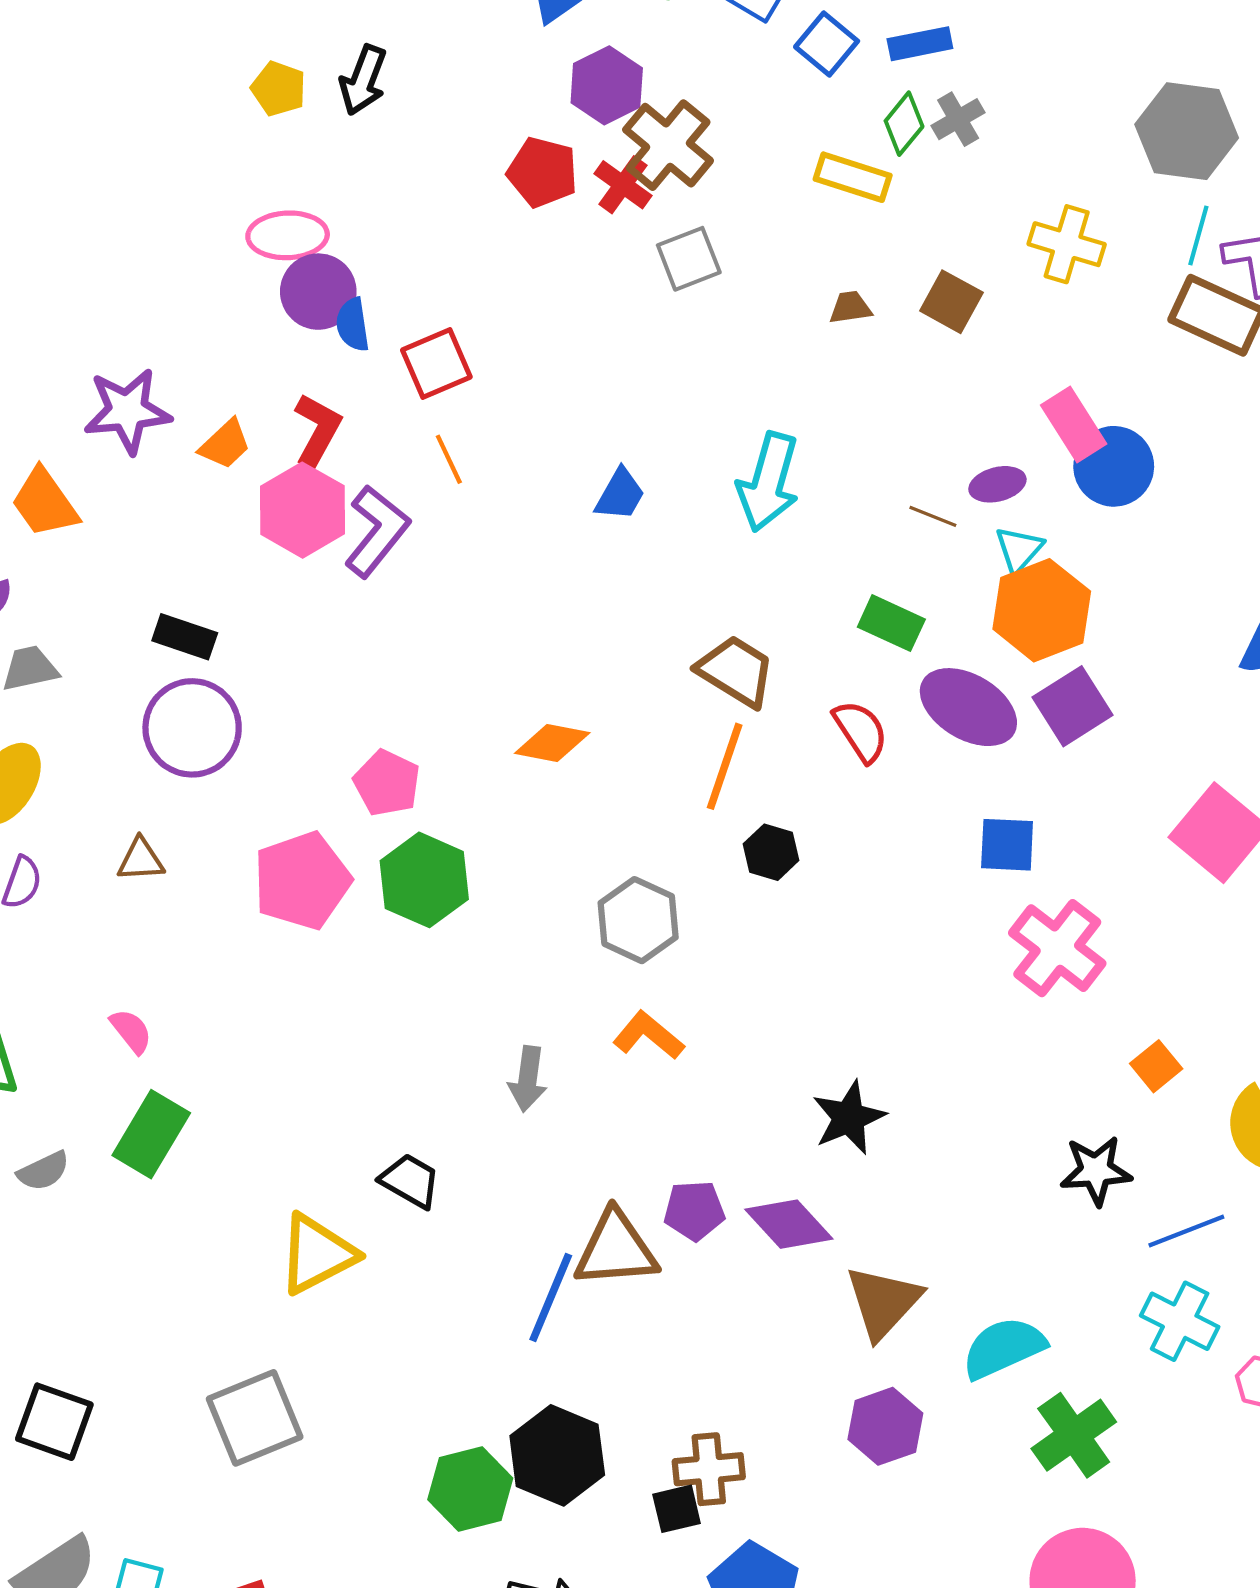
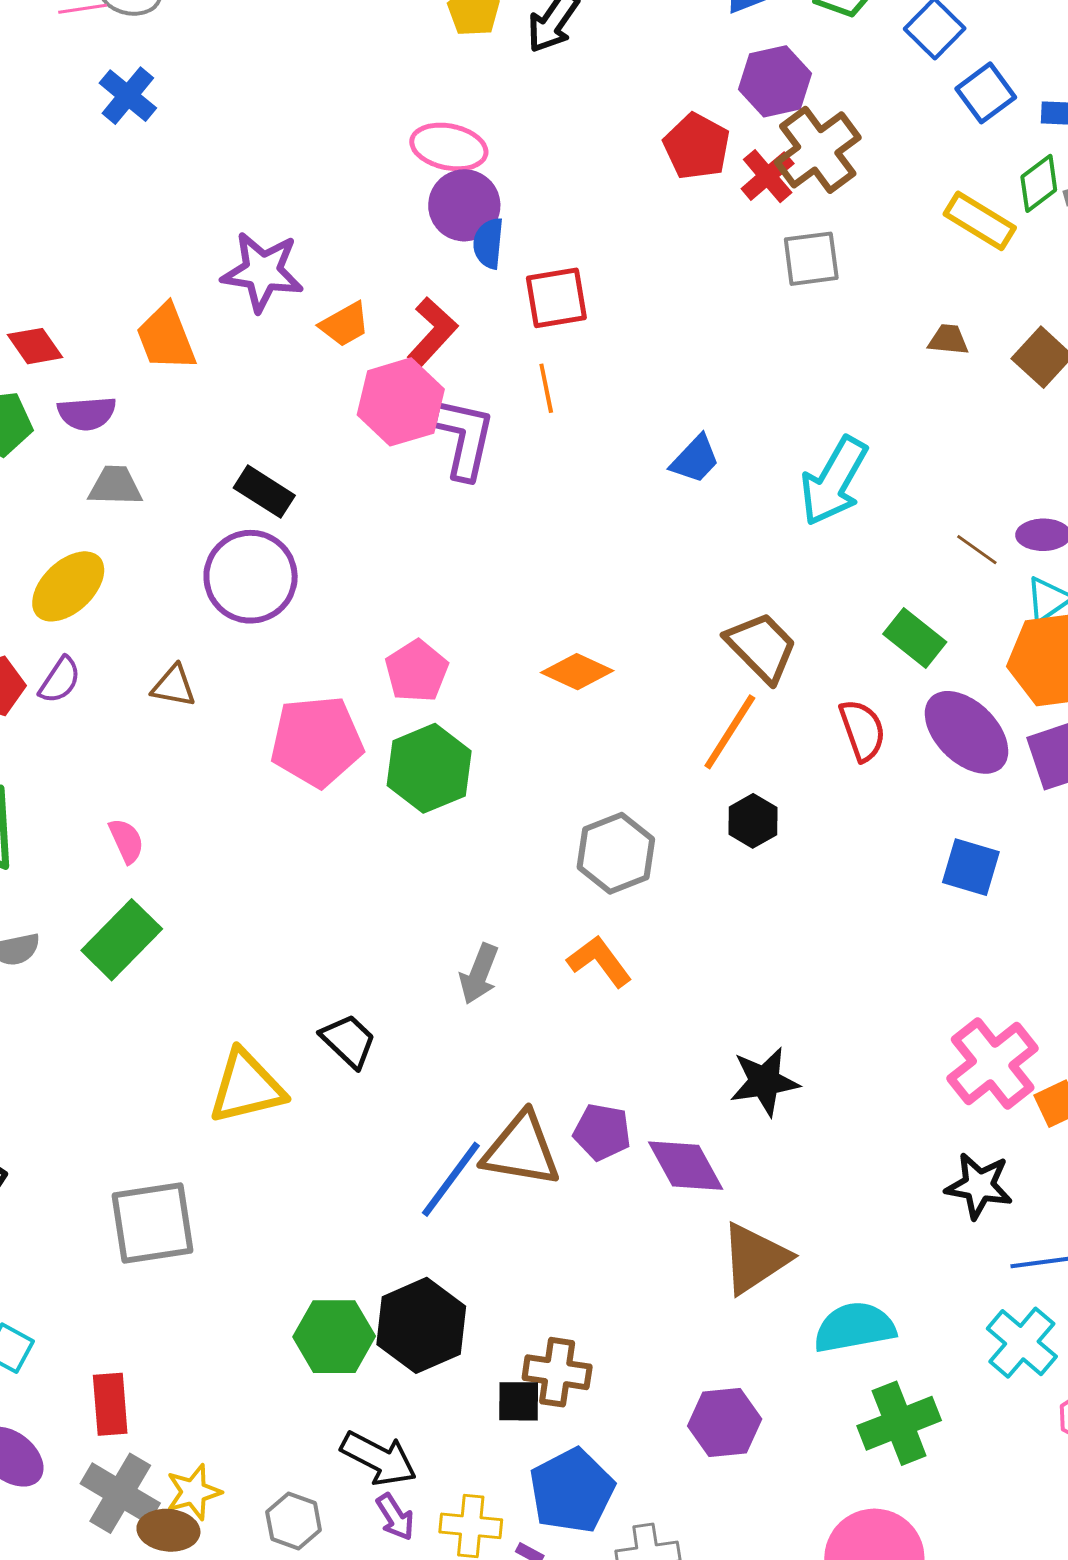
purple L-shape: (377, 531) -> (464, 438), turned -40
pink cross: (1057, 948) -> (993, 1063), moved
purple hexagon: (885, 1426) -> (725, 1423), moved

